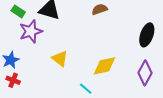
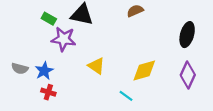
purple star: (31, 31) -> (64, 39), turned 30

